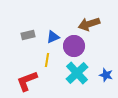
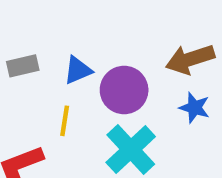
brown arrow: (89, 24) -> (190, 59), moved
blue star: (106, 75) -> (195, 108), moved

